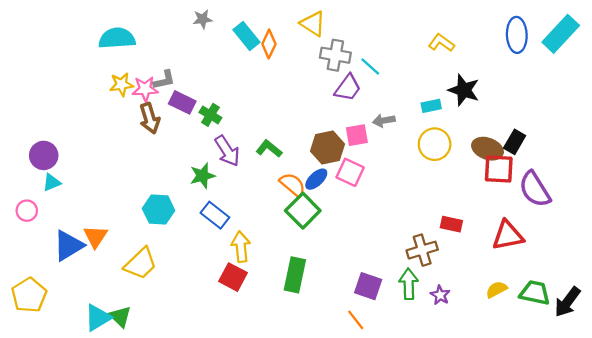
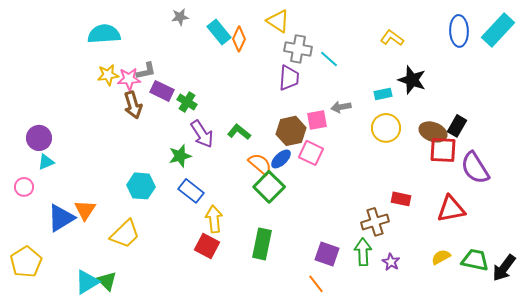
purple trapezoid: (348, 88) -> (289, 78), moved, turned -32

